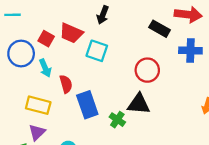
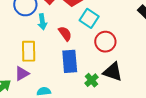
red circle: (147, 70) -> (105, 42), moved
red semicircle: (66, 84) -> (65, 34), moved, turned -35
yellow rectangle: (38, 105) -> (29, 51), turned 60

